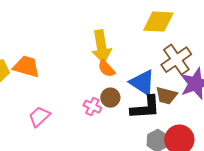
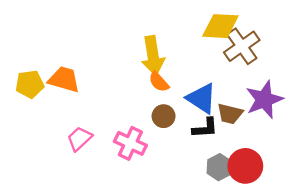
brown cross: (176, 60) -> (242, 46), moved
pink cross: (92, 107) -> (130, 143), moved, size x1.5
black L-shape: (145, 108) -> (205, 128), size x0.7

